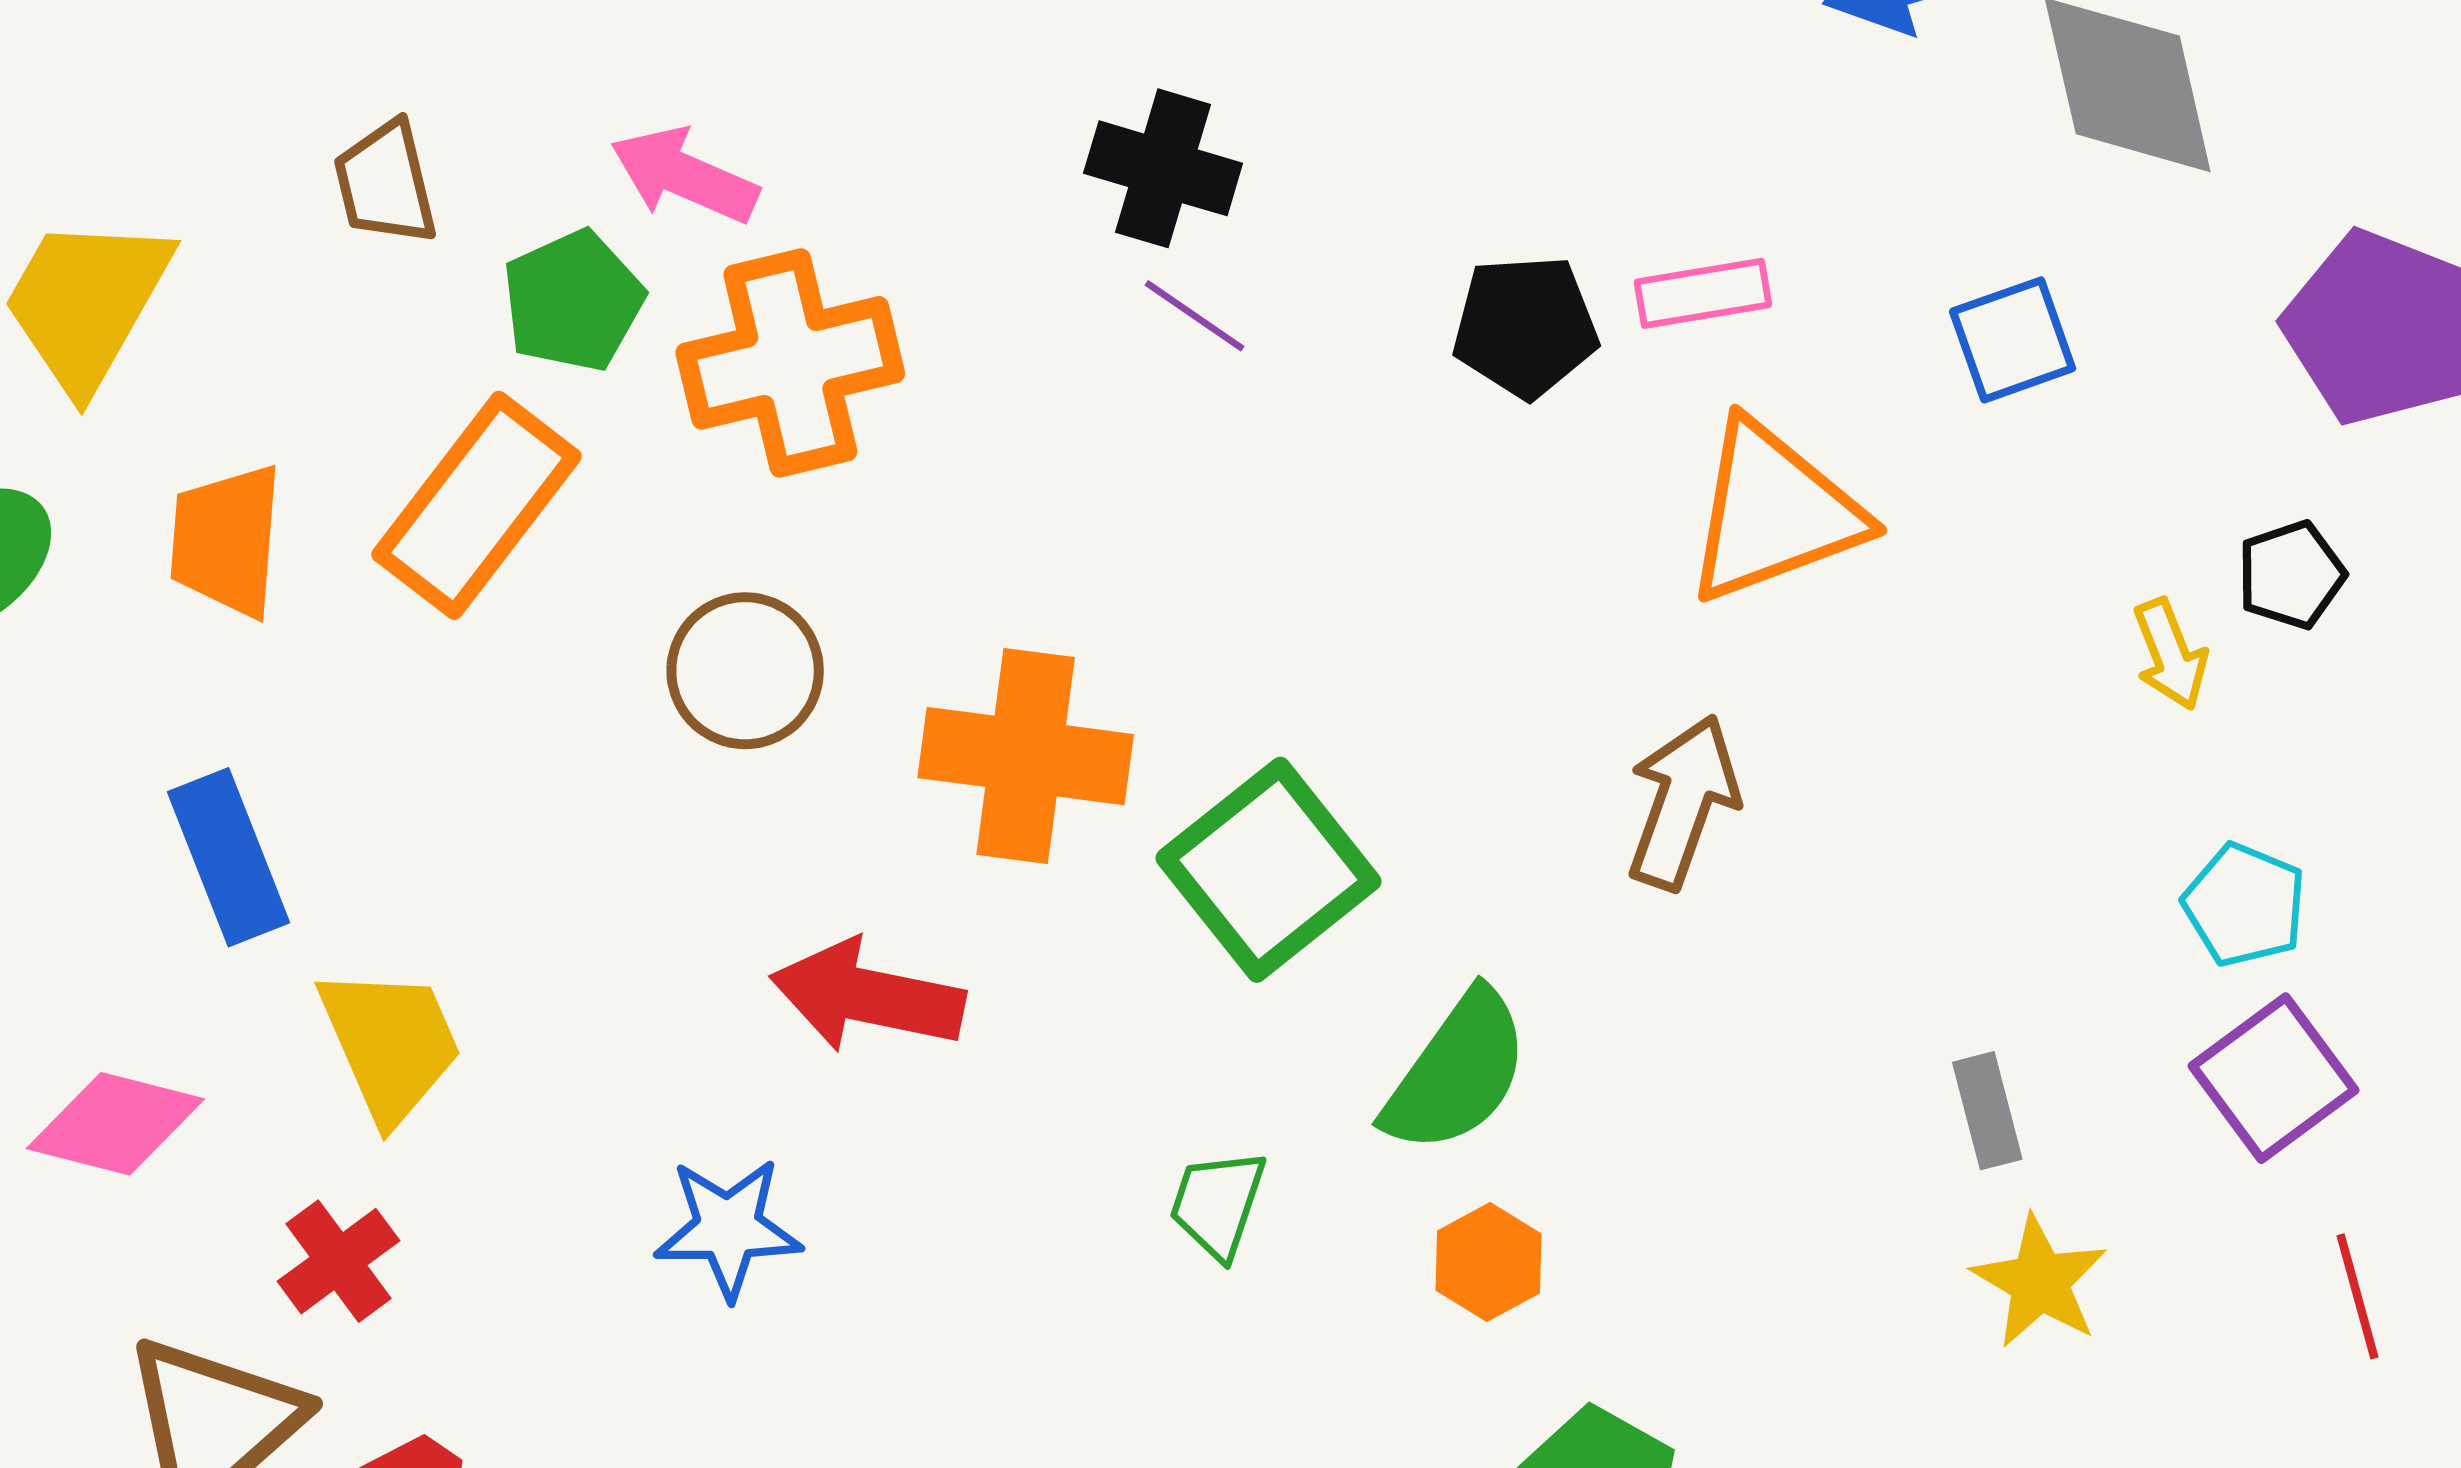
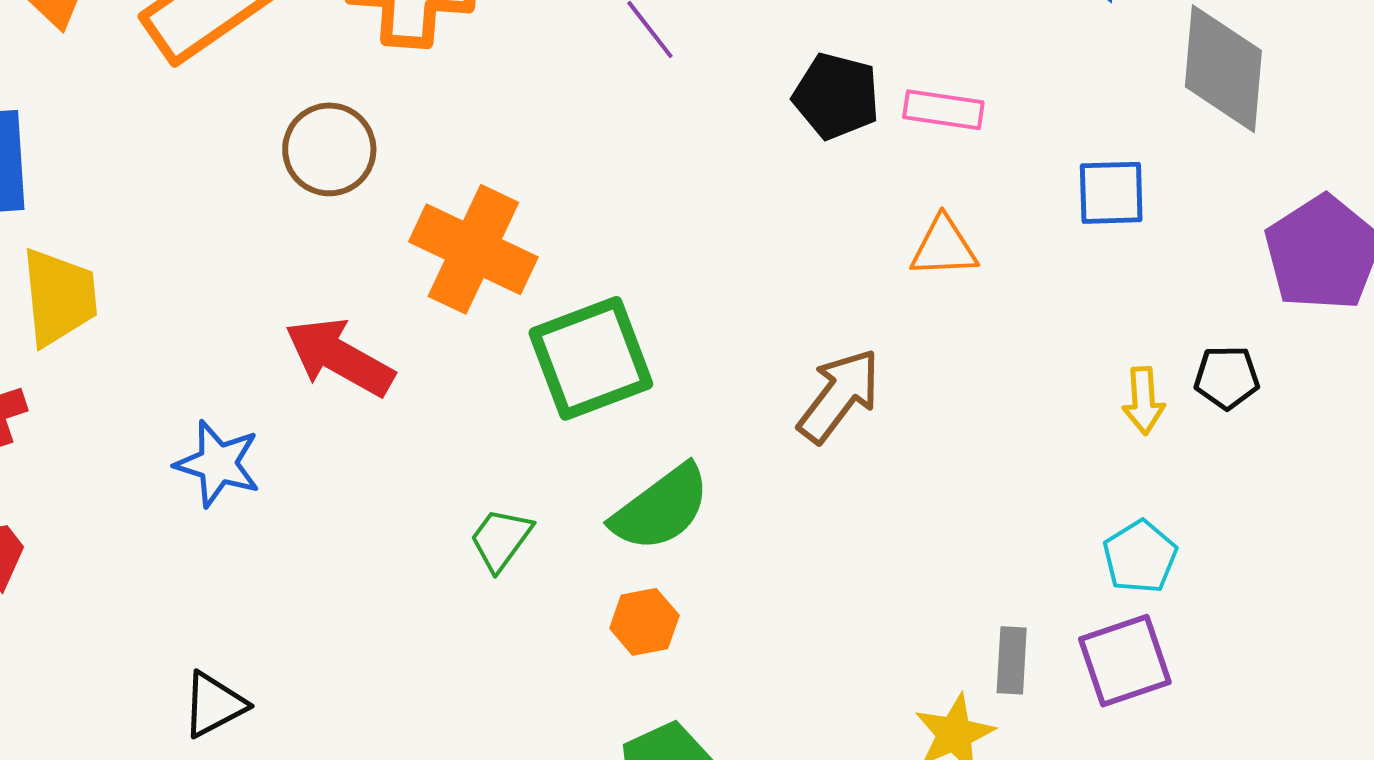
orange triangle: (1773, 512) -> (944, 247), size x0.6
gray rectangle: (1987, 1111) -> (1012, 660), moved

